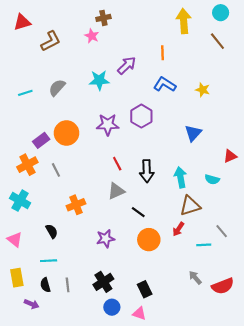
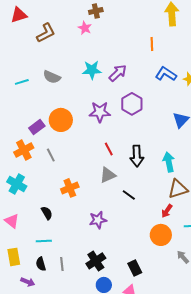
purple arrow: (127, 65) -> (118, 73), moved
blue L-shape: (165, 84) -> (166, 74), moved
gray semicircle: (57, 88) -> (52, 77), turned -108
orange circle: (149, 240) -> (161, 235), moved

